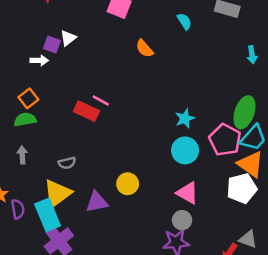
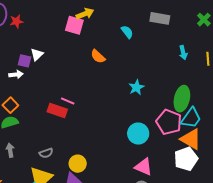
cyan star: (185, 118) -> (136, 87), moved
yellow circle: (128, 184) -> (78, 164), moved

